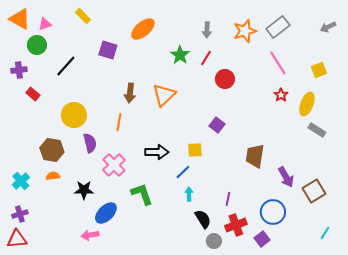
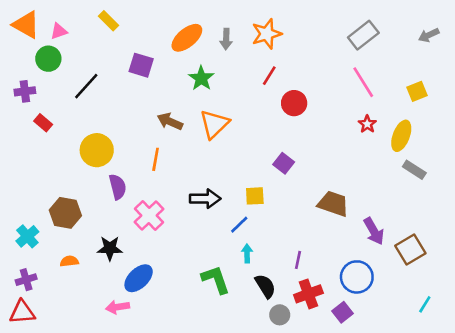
gray arrow: (207, 30) -> (226, 39), moved
orange star: (245, 31) -> (267, 34), moved
green star: (180, 55) -> (201, 78), moved
brown arrow: (130, 93) -> (170, 121), turned 108
brown hexagon: (52, 150) -> (65, 213), moved
brown trapezoid: (255, 156) -> (333, 204), turned 100
orange semicircle: (53, 176) -> (69, 261), moved
green L-shape: (142, 194) -> (216, 280), moved

